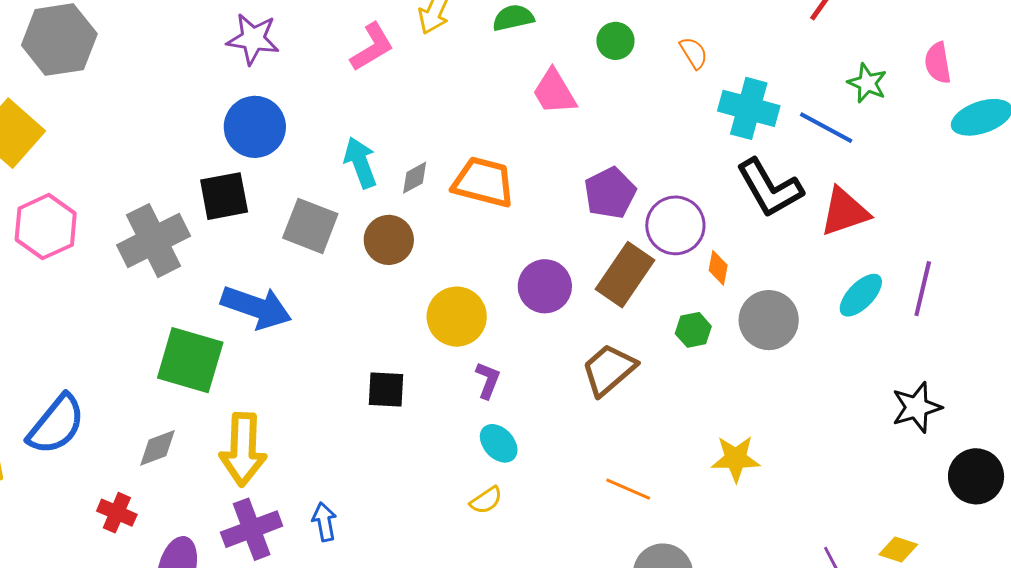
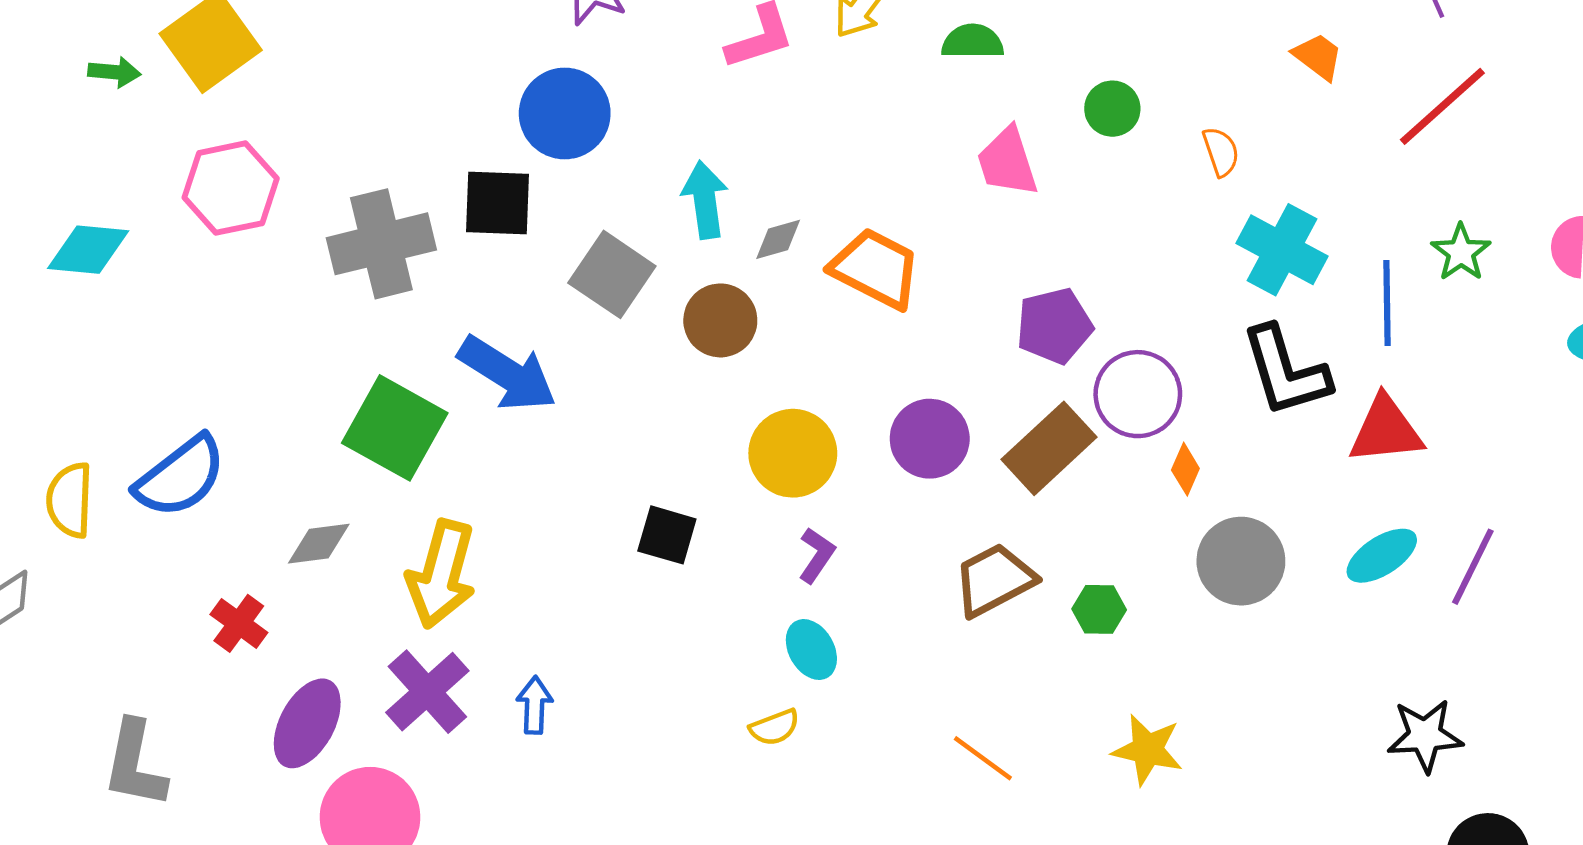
blue line: (826, 128) -> (1387, 303), turned 48
green hexagon: (693, 330) -> (1099, 609), moved
purple cross: (252, 529) -> (427, 692), turned -34

